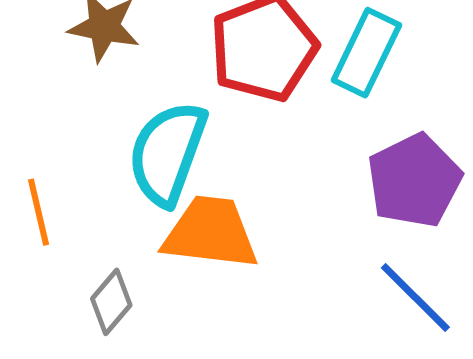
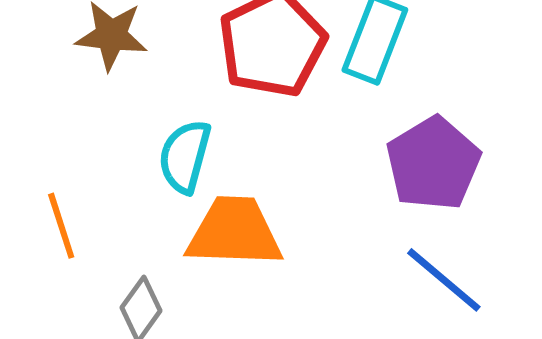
cyan semicircle: (167, 153) -> (185, 156), size x0.7

